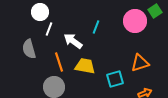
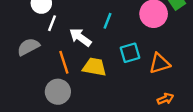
gray semicircle: (29, 49) -> (28, 47), turned 78
cyan square: (115, 79) -> (130, 53), moved

